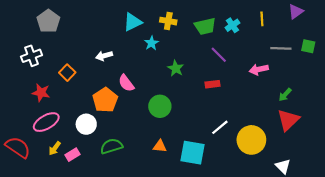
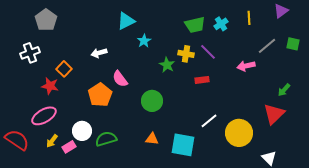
yellow cross: (168, 21) -> (186, 54), moved
gray line: (281, 48) -> (267, 46), turned -42
red star: (41, 93) -> (50, 86), moved
green arrow: (285, 95) -> (284, 90), moved
white circle: (86, 124) -> (82, 131), moved

